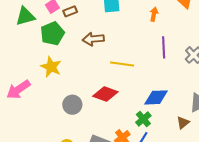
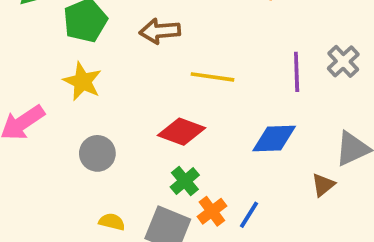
purple line: (164, 47) -> (297, 72), moved
gray circle: (72, 105) -> (97, 153), moved
green cross: (143, 119) -> (185, 181), moved

